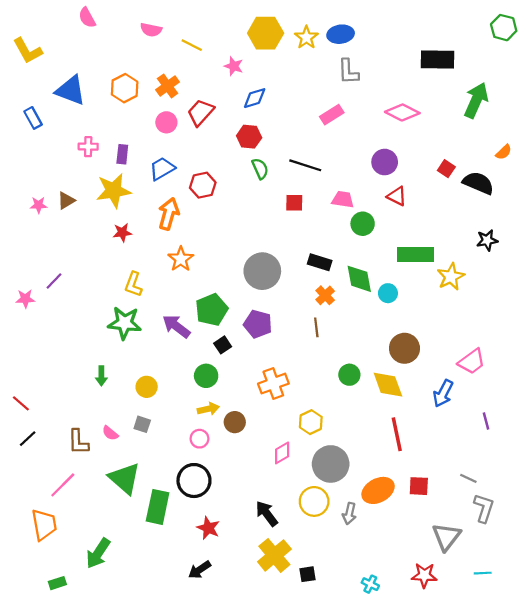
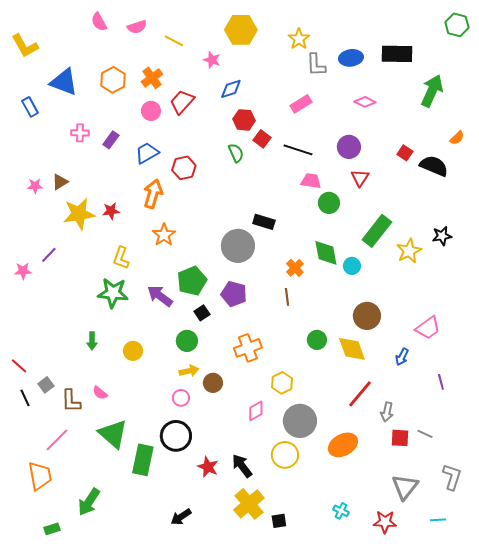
pink semicircle: (87, 18) -> (99, 22), moved
pink semicircle: (151, 30) -> (137, 27), turned -30
blue ellipse: (341, 34) -> (351, 58), moved
yellow star: (306, 37) -> (299, 39), moved
pink diamond: (402, 112) -> (365, 102), size x0.7
red hexagon: (249, 137) -> (244, 120), moved
purple rectangle: (122, 154) -> (111, 140), turned 30
black line: (305, 165) -> (298, 150), moved
yellow star: (114, 191) -> (79, 214), moved
red triangle: (397, 196) -> (360, 178), turned 36
red square: (294, 203) -> (262, 139), moved, turned 36
black star: (487, 240) -> (442, 236), moved
green rectangle: (415, 255) -> (377, 231), turned -52
black rectangle: (320, 262) -> (264, 222), moved
blue arrow: (443, 393) -> (402, 357), size x0.7
gray square: (142, 424) -> (46, 385), moved, turned 35
red line: (397, 434) -> (360, 394), turned 52
black line: (28, 439) -> (25, 398), turned -72
red square: (419, 486) -> (400, 438), moved
gray L-shape: (484, 508) -> (452, 477), moved
gray arrow: (349, 514) -> (387, 412), moved
red star: (208, 528) -> (208, 467), moved
cyan cross: (370, 584) -> (341, 511), moved

